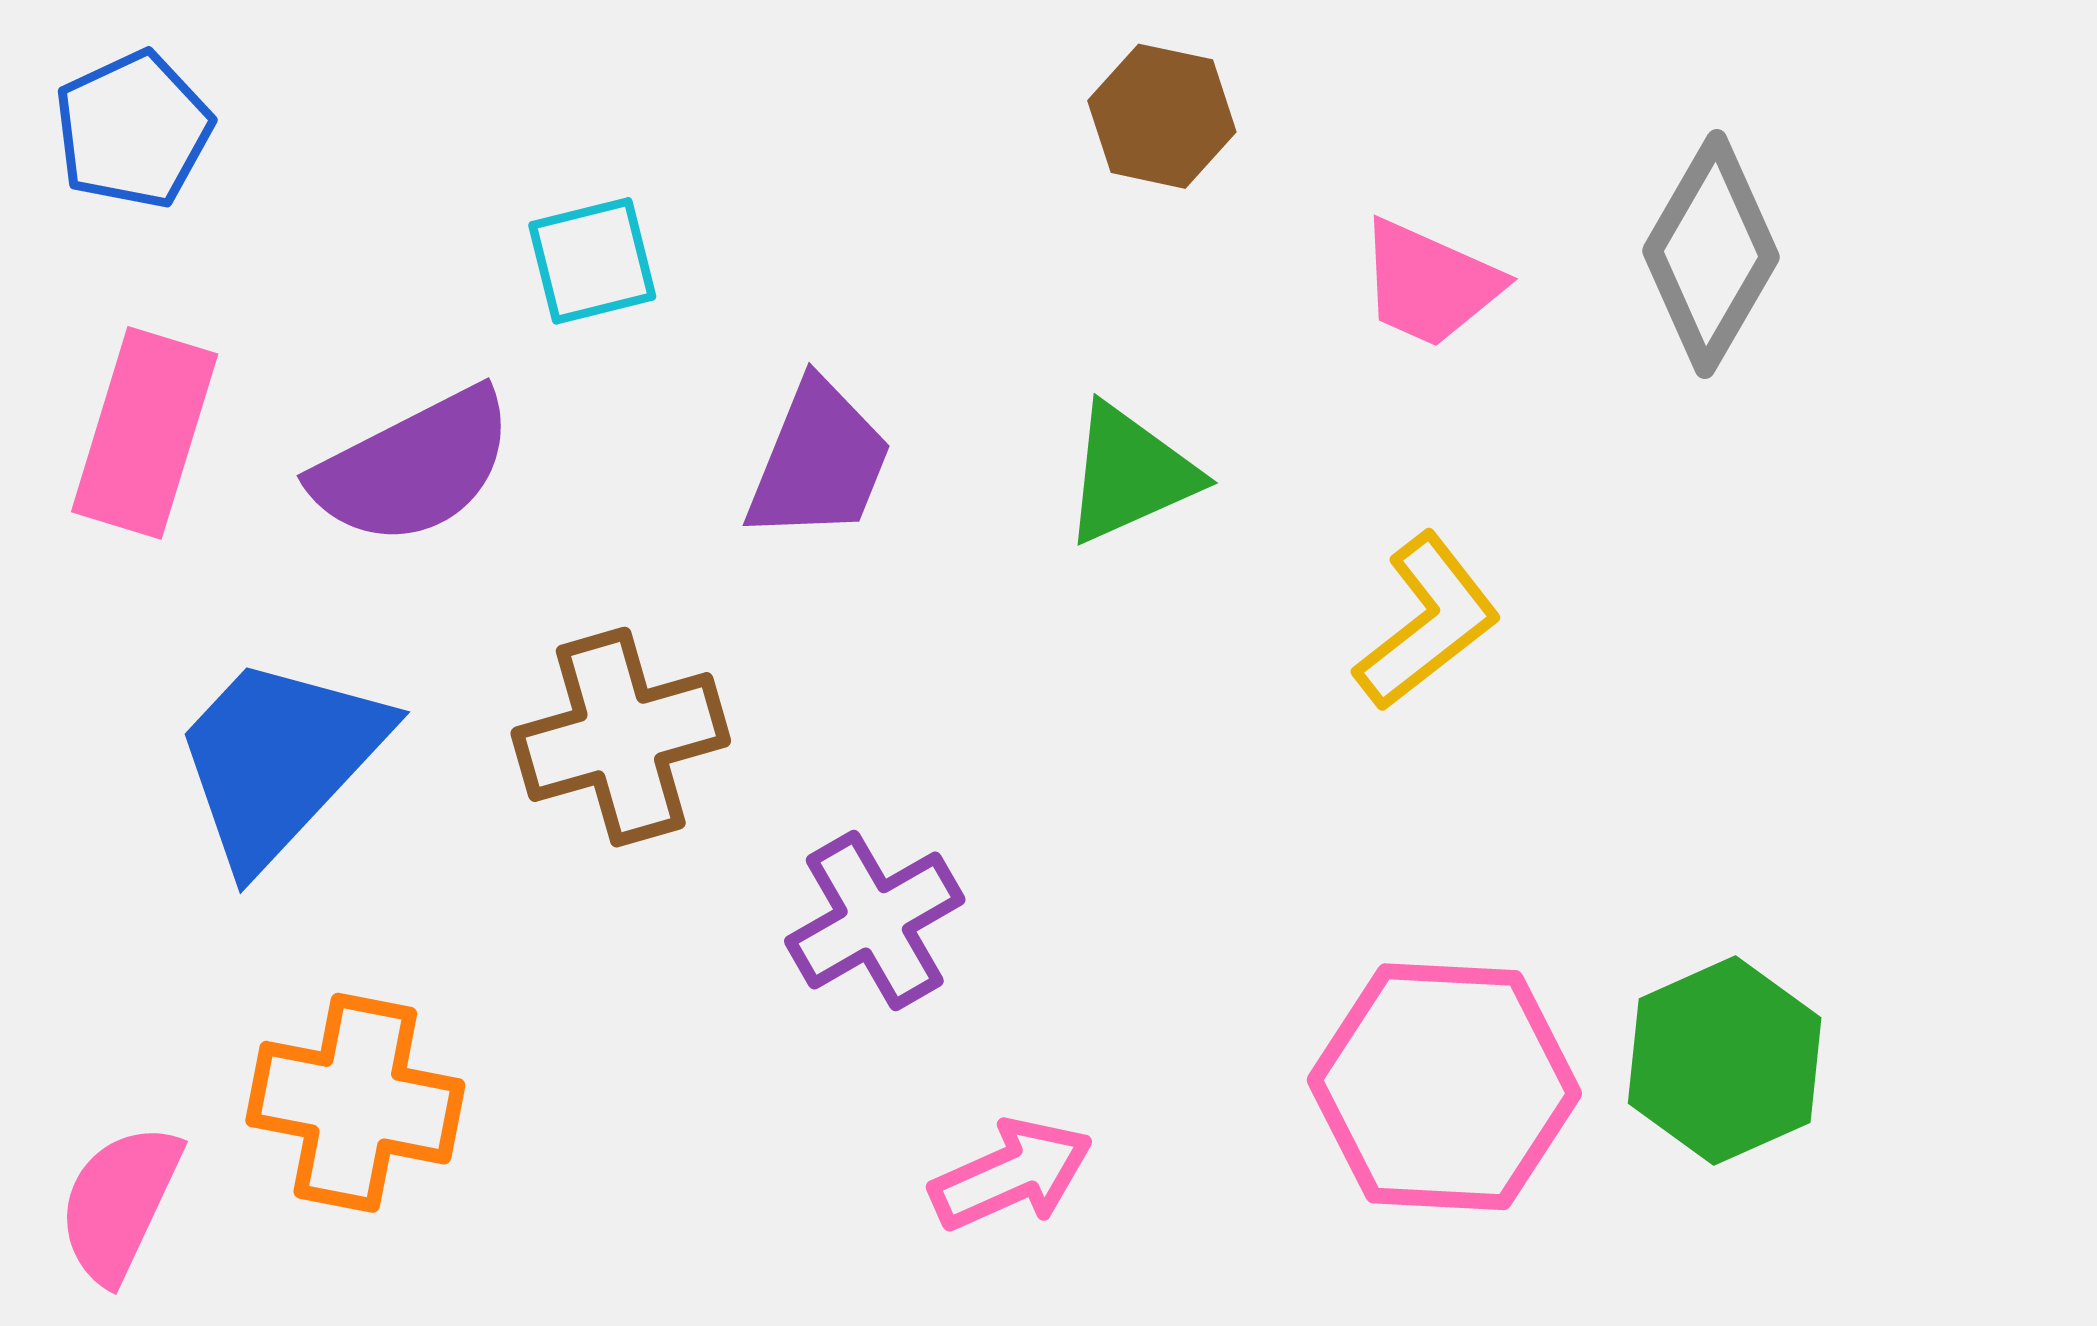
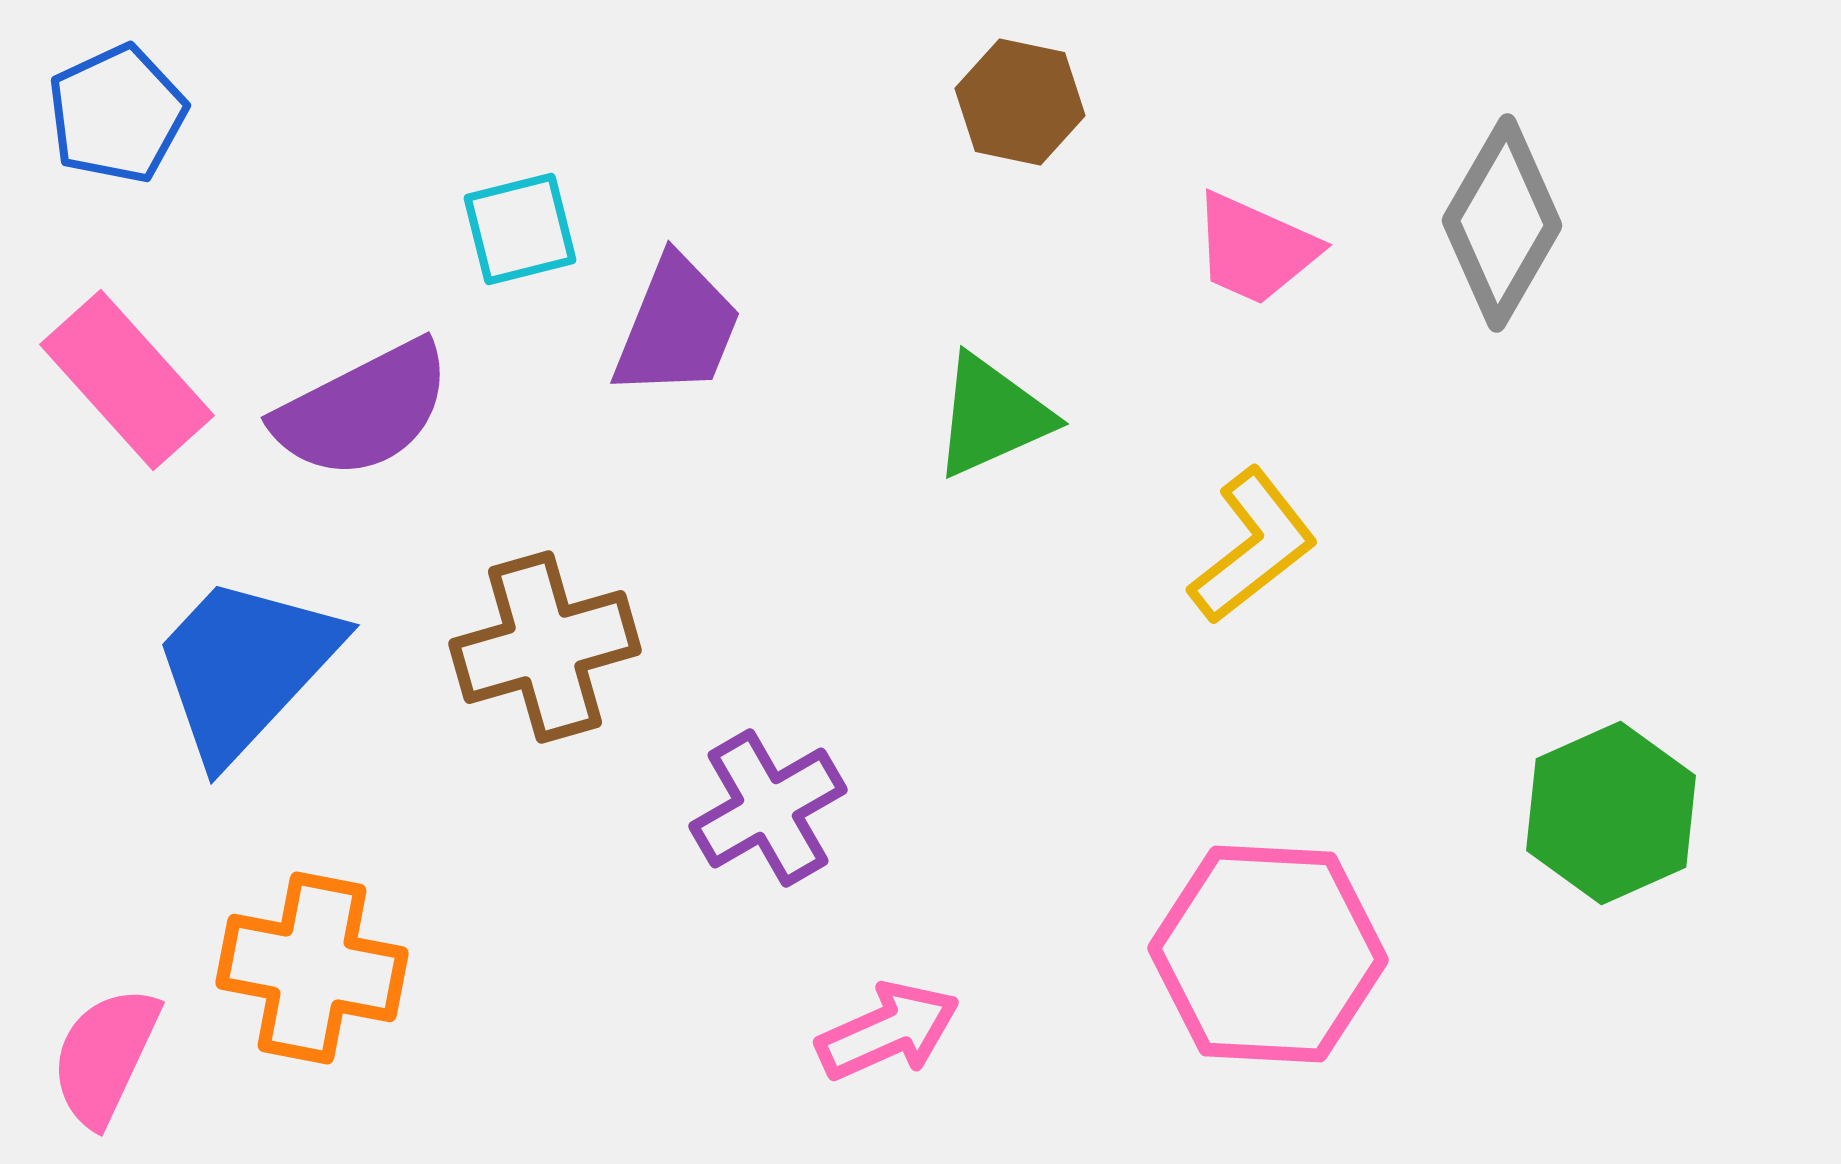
pink rectangle: (145, 433) -> (127, 380), turned -59
purple trapezoid: (819, 461) -> (677, 327), moved
green hexagon: (1725, 1061) -> (1611, 813), moved

